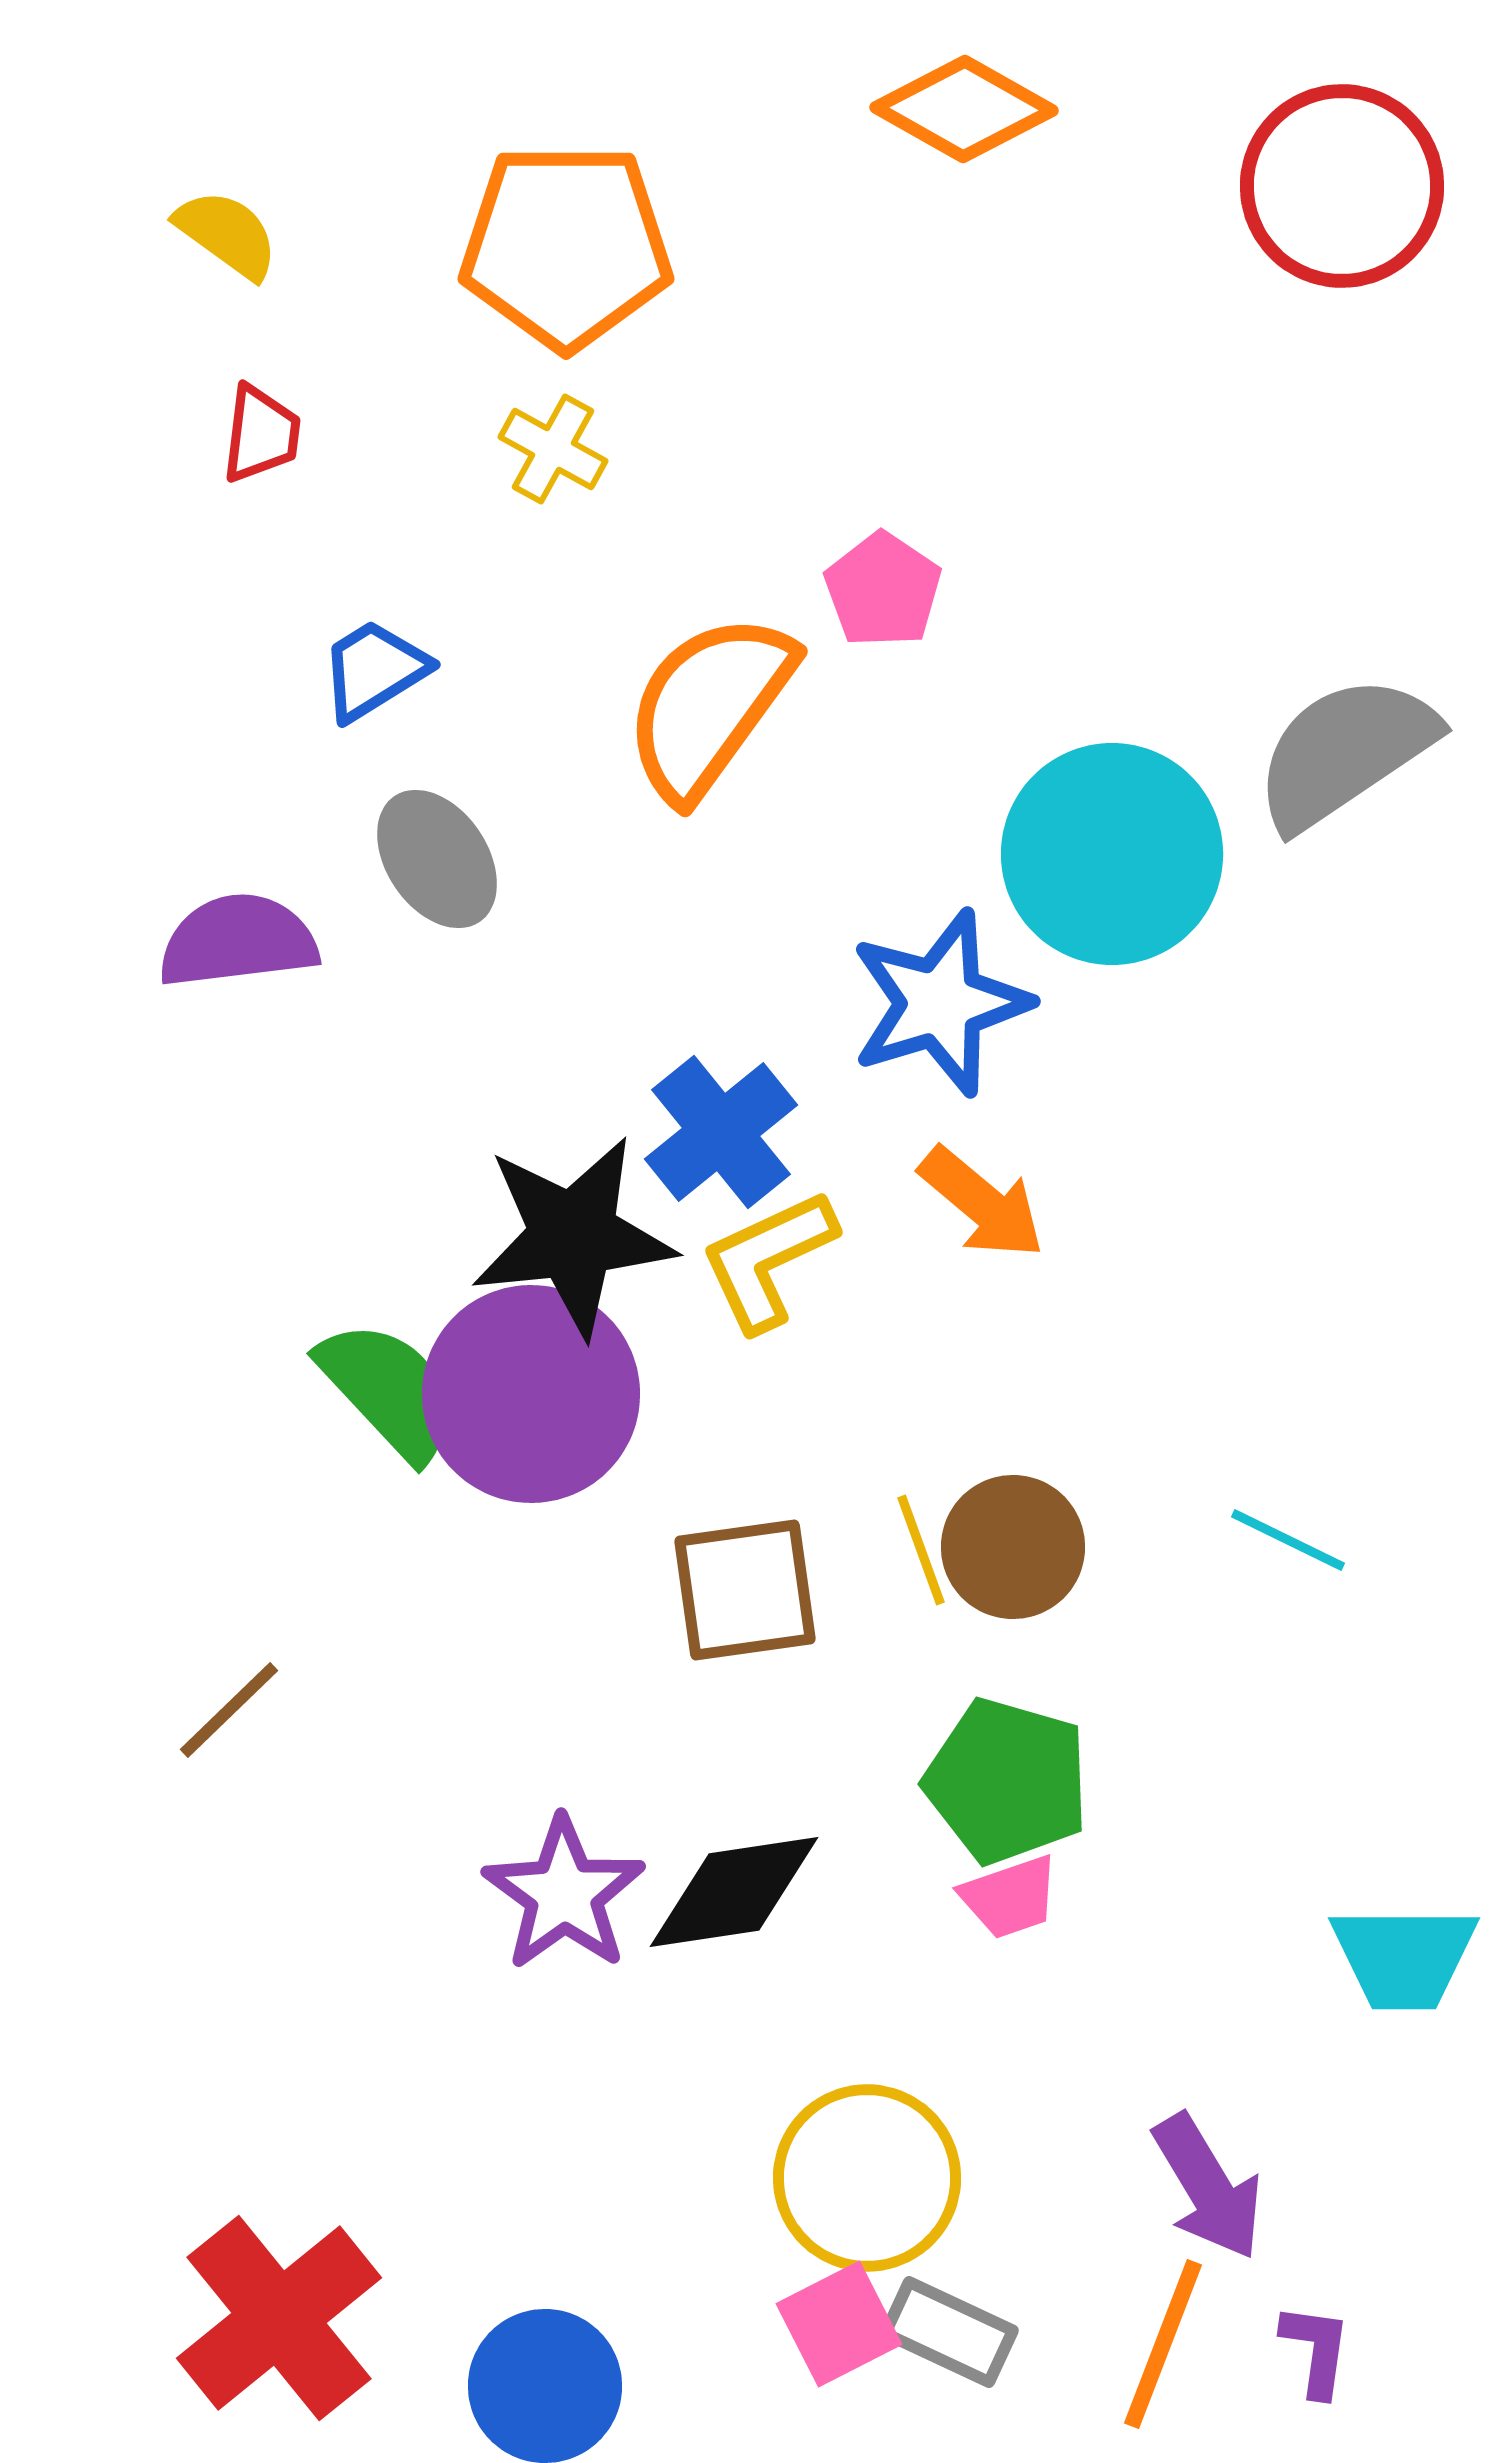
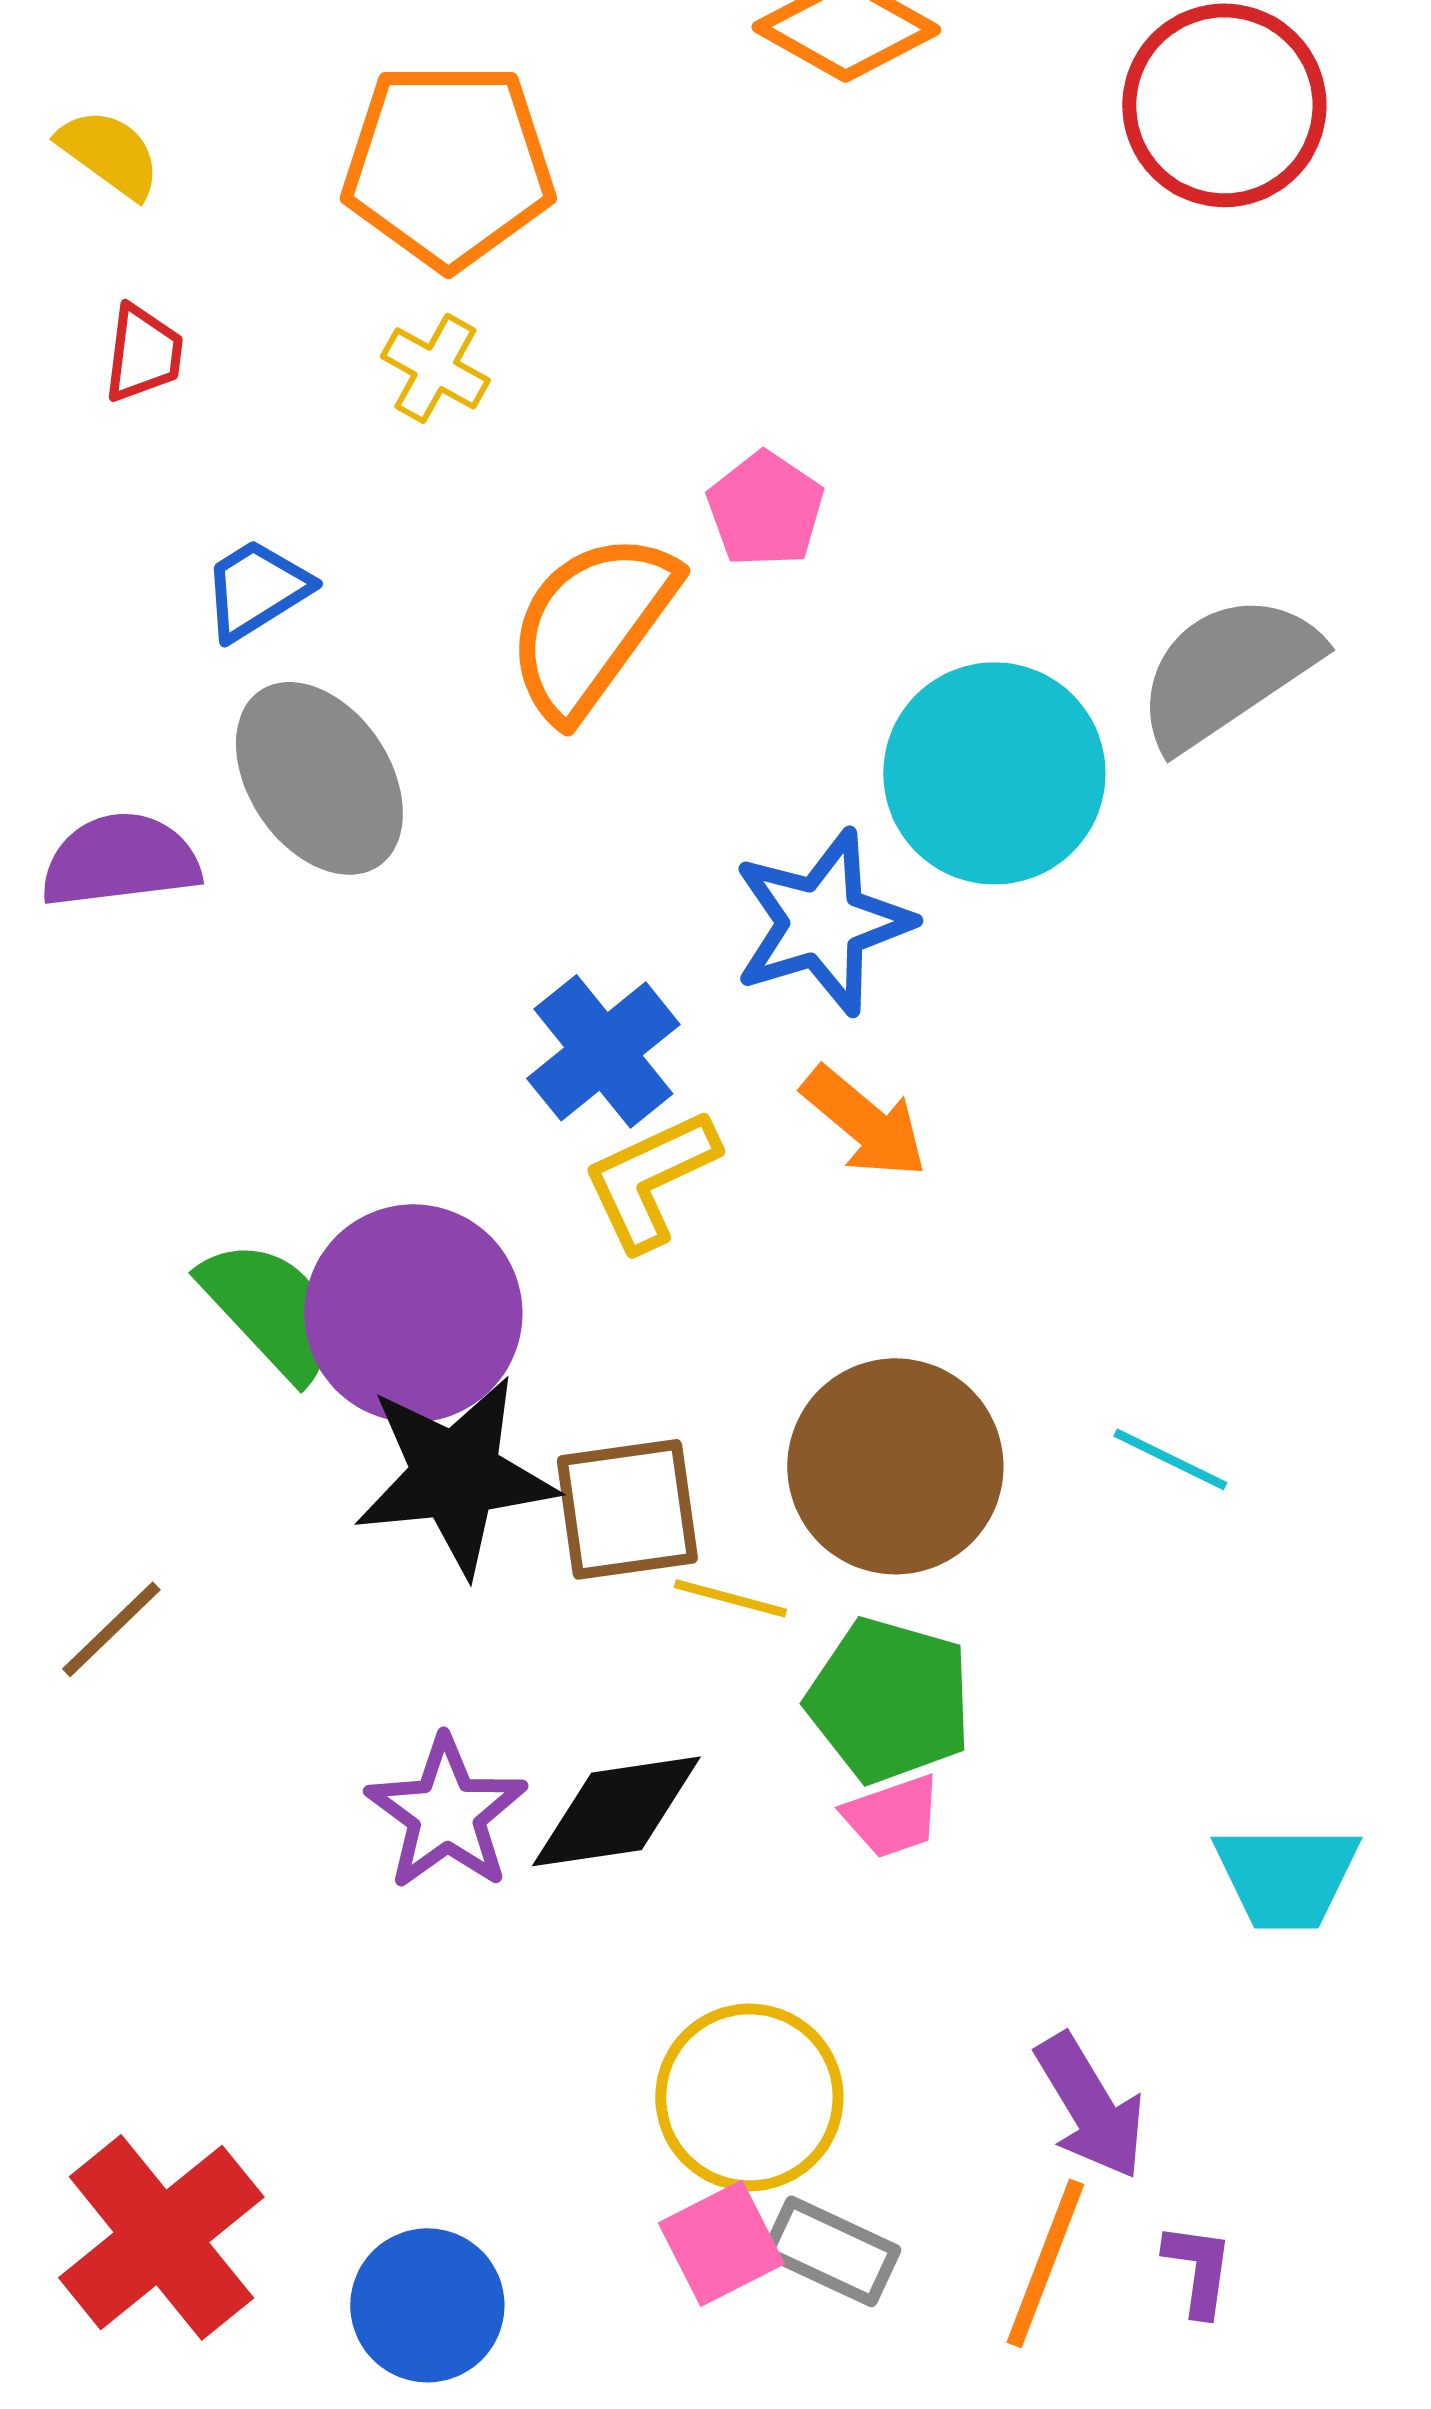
gray ellipse: (437, 859) -> (319, 778), size x1.4
black star: (573, 1236) -> (455, 1475), moved
brown circle: (1013, 1547) -> (895, 1466), size x1.5
yellow line: (921, 1550) -> (730, 1598), moved, turned -55

